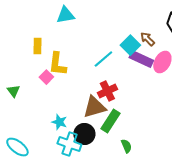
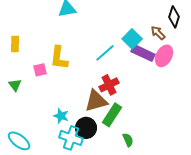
brown arrow: (147, 39) -> (158, 33), moved
yellow rectangle: (37, 46) -> (15, 44), moved
pink square: (46, 77) -> (40, 70), moved, turned 32

